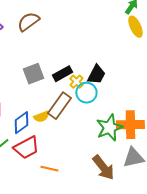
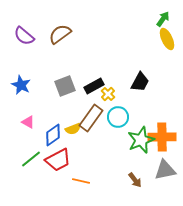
black trapezoid: (96, 75) -> (140, 82), moved
cyan circle: (86, 93) -> (118, 117), moved
brown arrow: (103, 168) -> (135, 180), size x0.6

